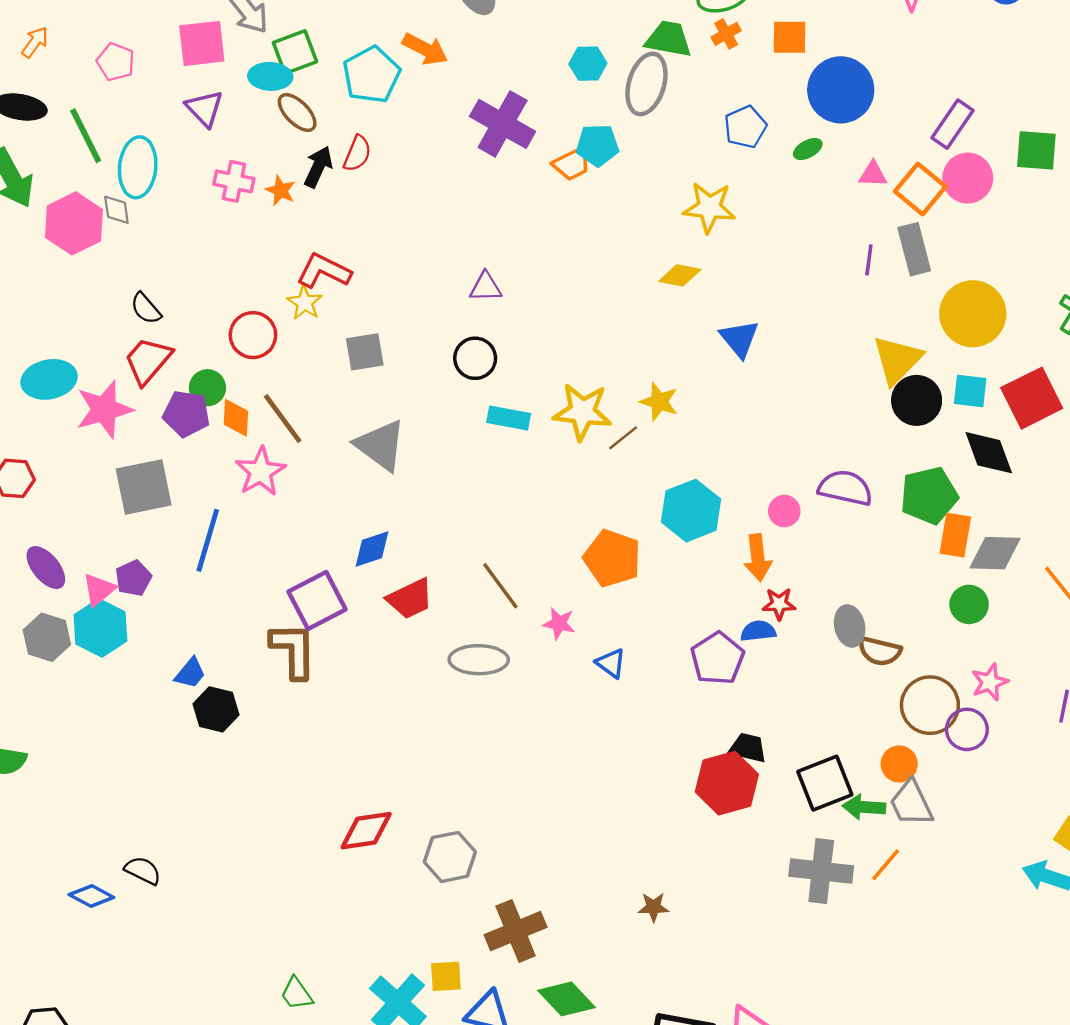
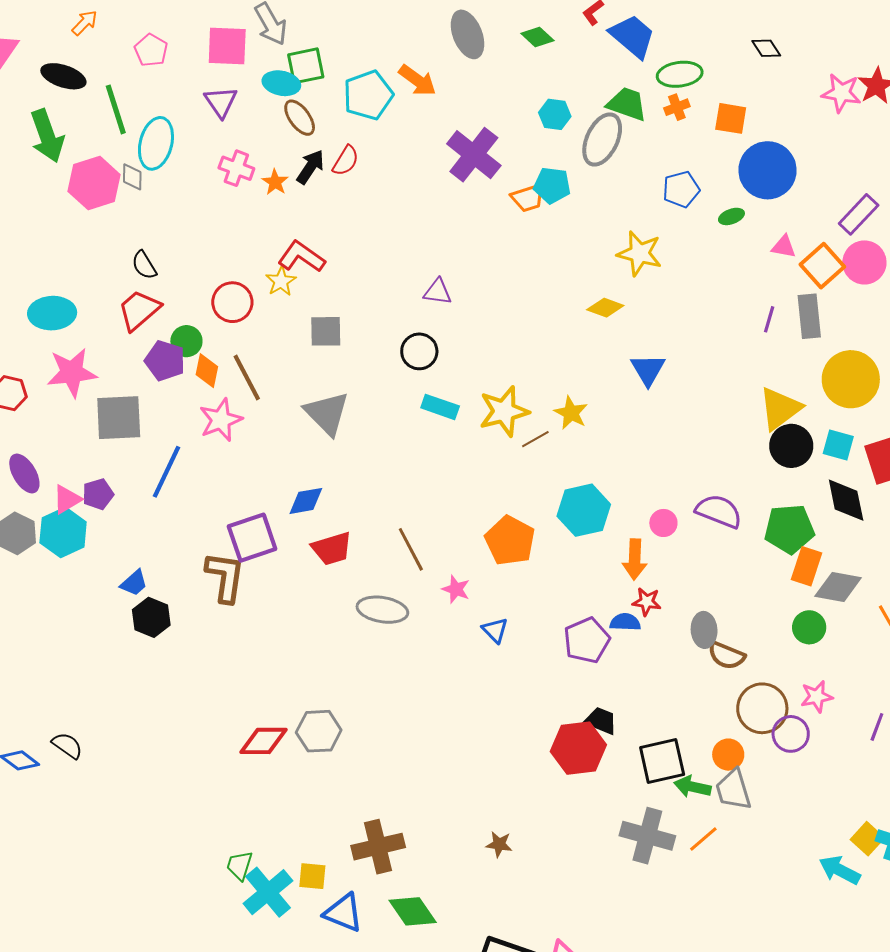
pink star: (104, 409) -> (72, 373), moved
yellow star: (582, 412) -> (504, 411), turned -30
gray hexagon: (450, 857) -> (319, 731), moved
green trapezoid: (297, 994) -> (240, 865), moved, turned 44

